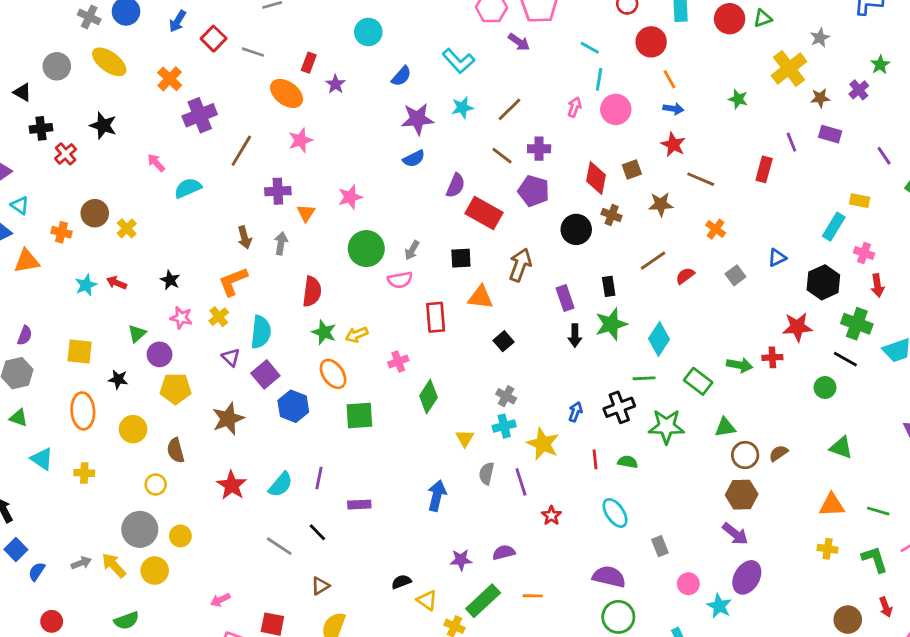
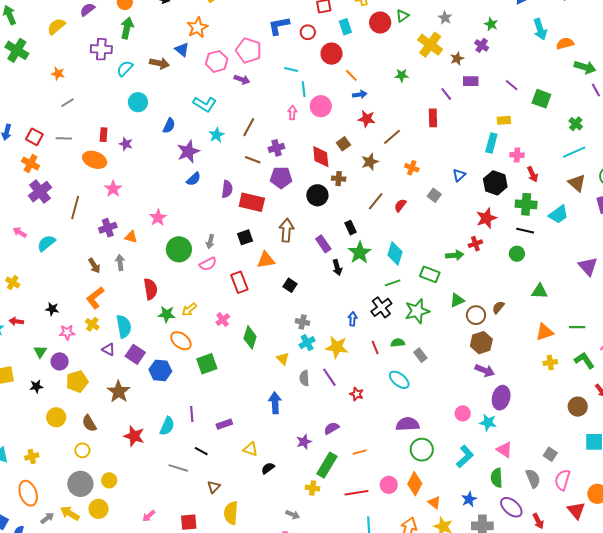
orange cross: (170, 79) -> (31, 164), moved
brown line: (701, 179) -> (392, 137), turned -48
orange triangle: (306, 213) -> (131, 237), turned -32
orange ellipse: (83, 411) -> (28, 493), moved
gray rectangle: (660, 546) -> (420, 355), moved
yellow triangle: (427, 600) -> (250, 449), moved

